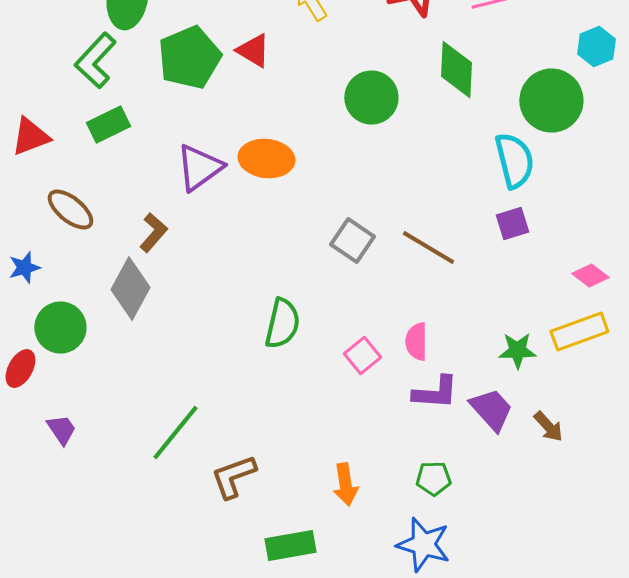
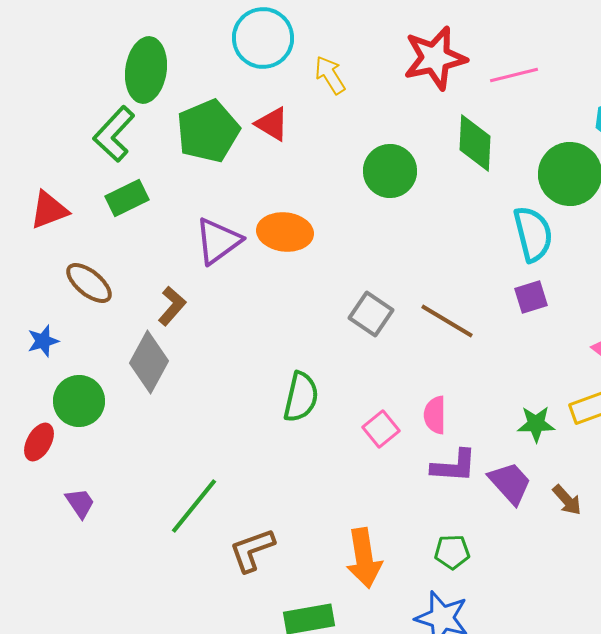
orange arrow: (345, 485) -> (364, 558), size x1.4

